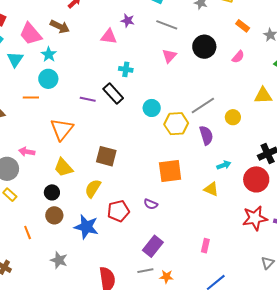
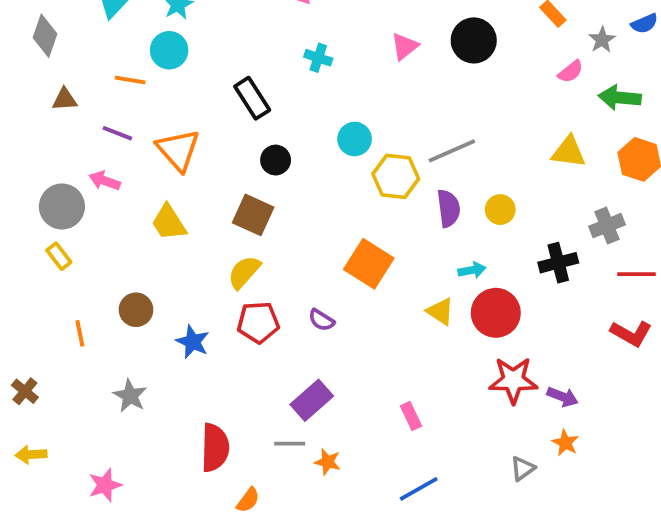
pink semicircle: (238, 57) -> (571, 72), moved
black rectangle: (113, 93) -> (252, 98), moved
purple line: (88, 99) -> (117, 133), moved
yellow circle: (233, 117) -> (500, 210), moved
orange triangle: (62, 129) -> (178, 150), turned -30
orange square: (170, 171) -> (369, 264), turned 30
red circle: (256, 179) -> (496, 313), moved
yellow semicircle: (93, 188) -> (244, 272), moved
black circle: (52, 192) -> (276, 160), moved
blue star: (86, 227) -> (193, 342), size x0.7
pink rectangle: (205, 246) -> (411, 416), turned -48

